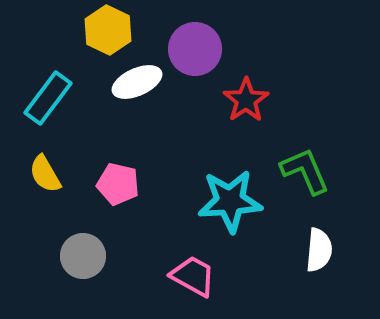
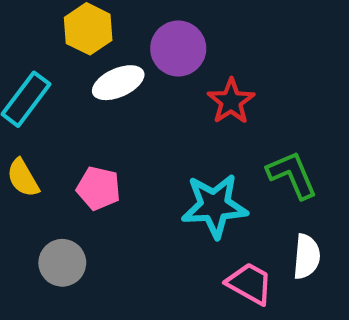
pink trapezoid: (193, 276) -> (250, 283), moved

